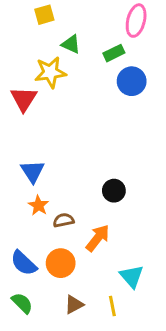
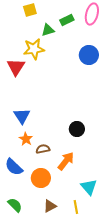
green triangle: (71, 44) -> (48, 30), turned -40
green rectangle: (114, 53) -> (67, 20), moved
blue semicircle: (24, 263) -> (14, 167), moved

